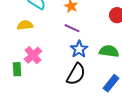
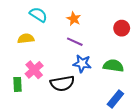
blue star: (79, 49) -> (82, 64), turned -30
black semicircle: (76, 74) -> (62, 83), moved, turned 50

